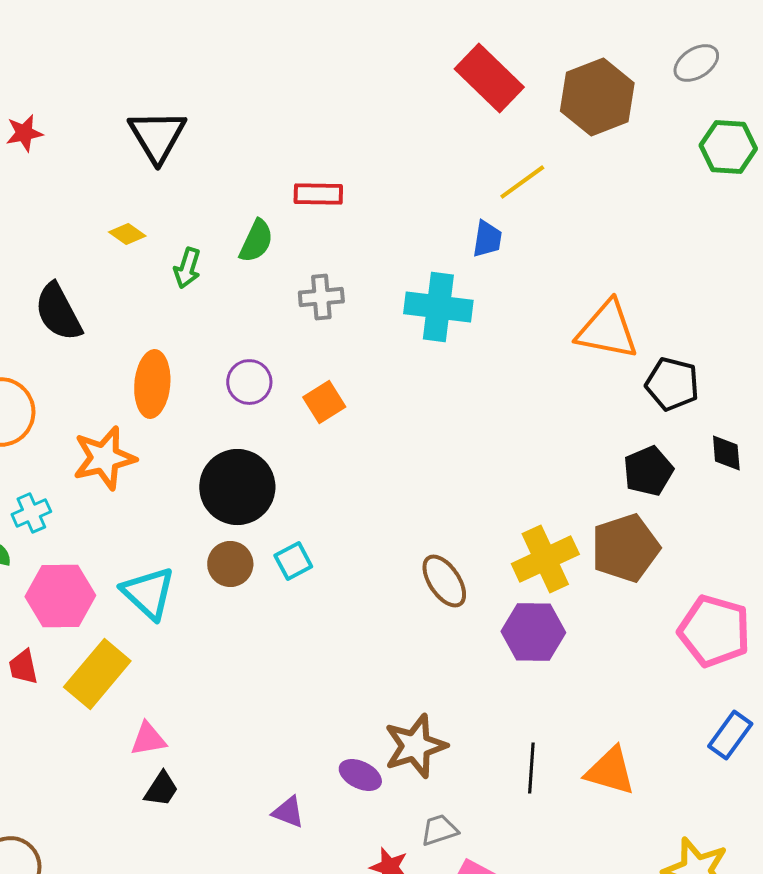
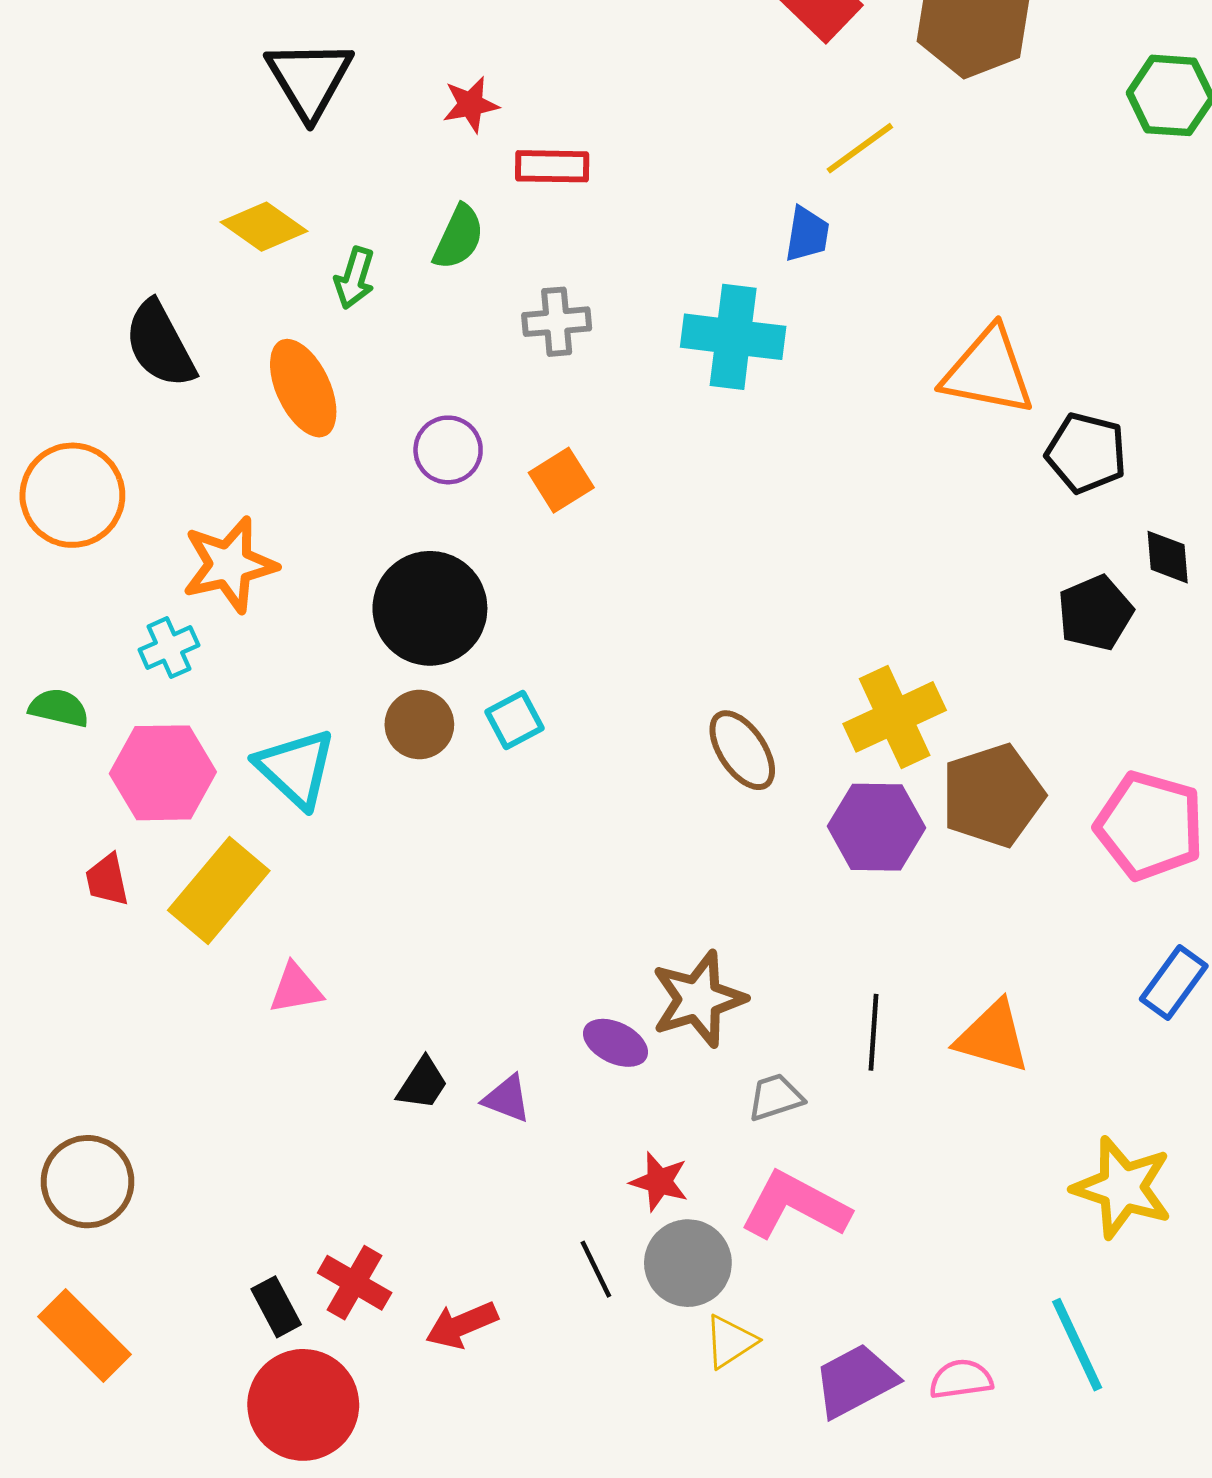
red star: (24, 133) -> (471, 104), moved
yellow diamond: (127, 234) -> (264, 227), size x1.5
orange ellipse: (152, 384) -> (303, 388), moved, turned -30
black pentagon: (648, 471) -> (1095, 613), moved
cyan cross: (31, 513) -> (169, 648), moved
brown pentagon: (625, 548) -> (993, 795), moved
black trapezoid: (161, 789) -> (422, 1084), moved
gray trapezoid: (439, 830) -> (775, 1097), moved

